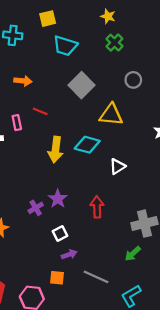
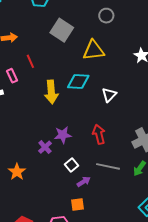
red line: (40, 111) -> (30, 61), turned 56
purple star: (58, 199) -> (63, 135), turned -30
gray line: (96, 277) -> (108, 166), moved

